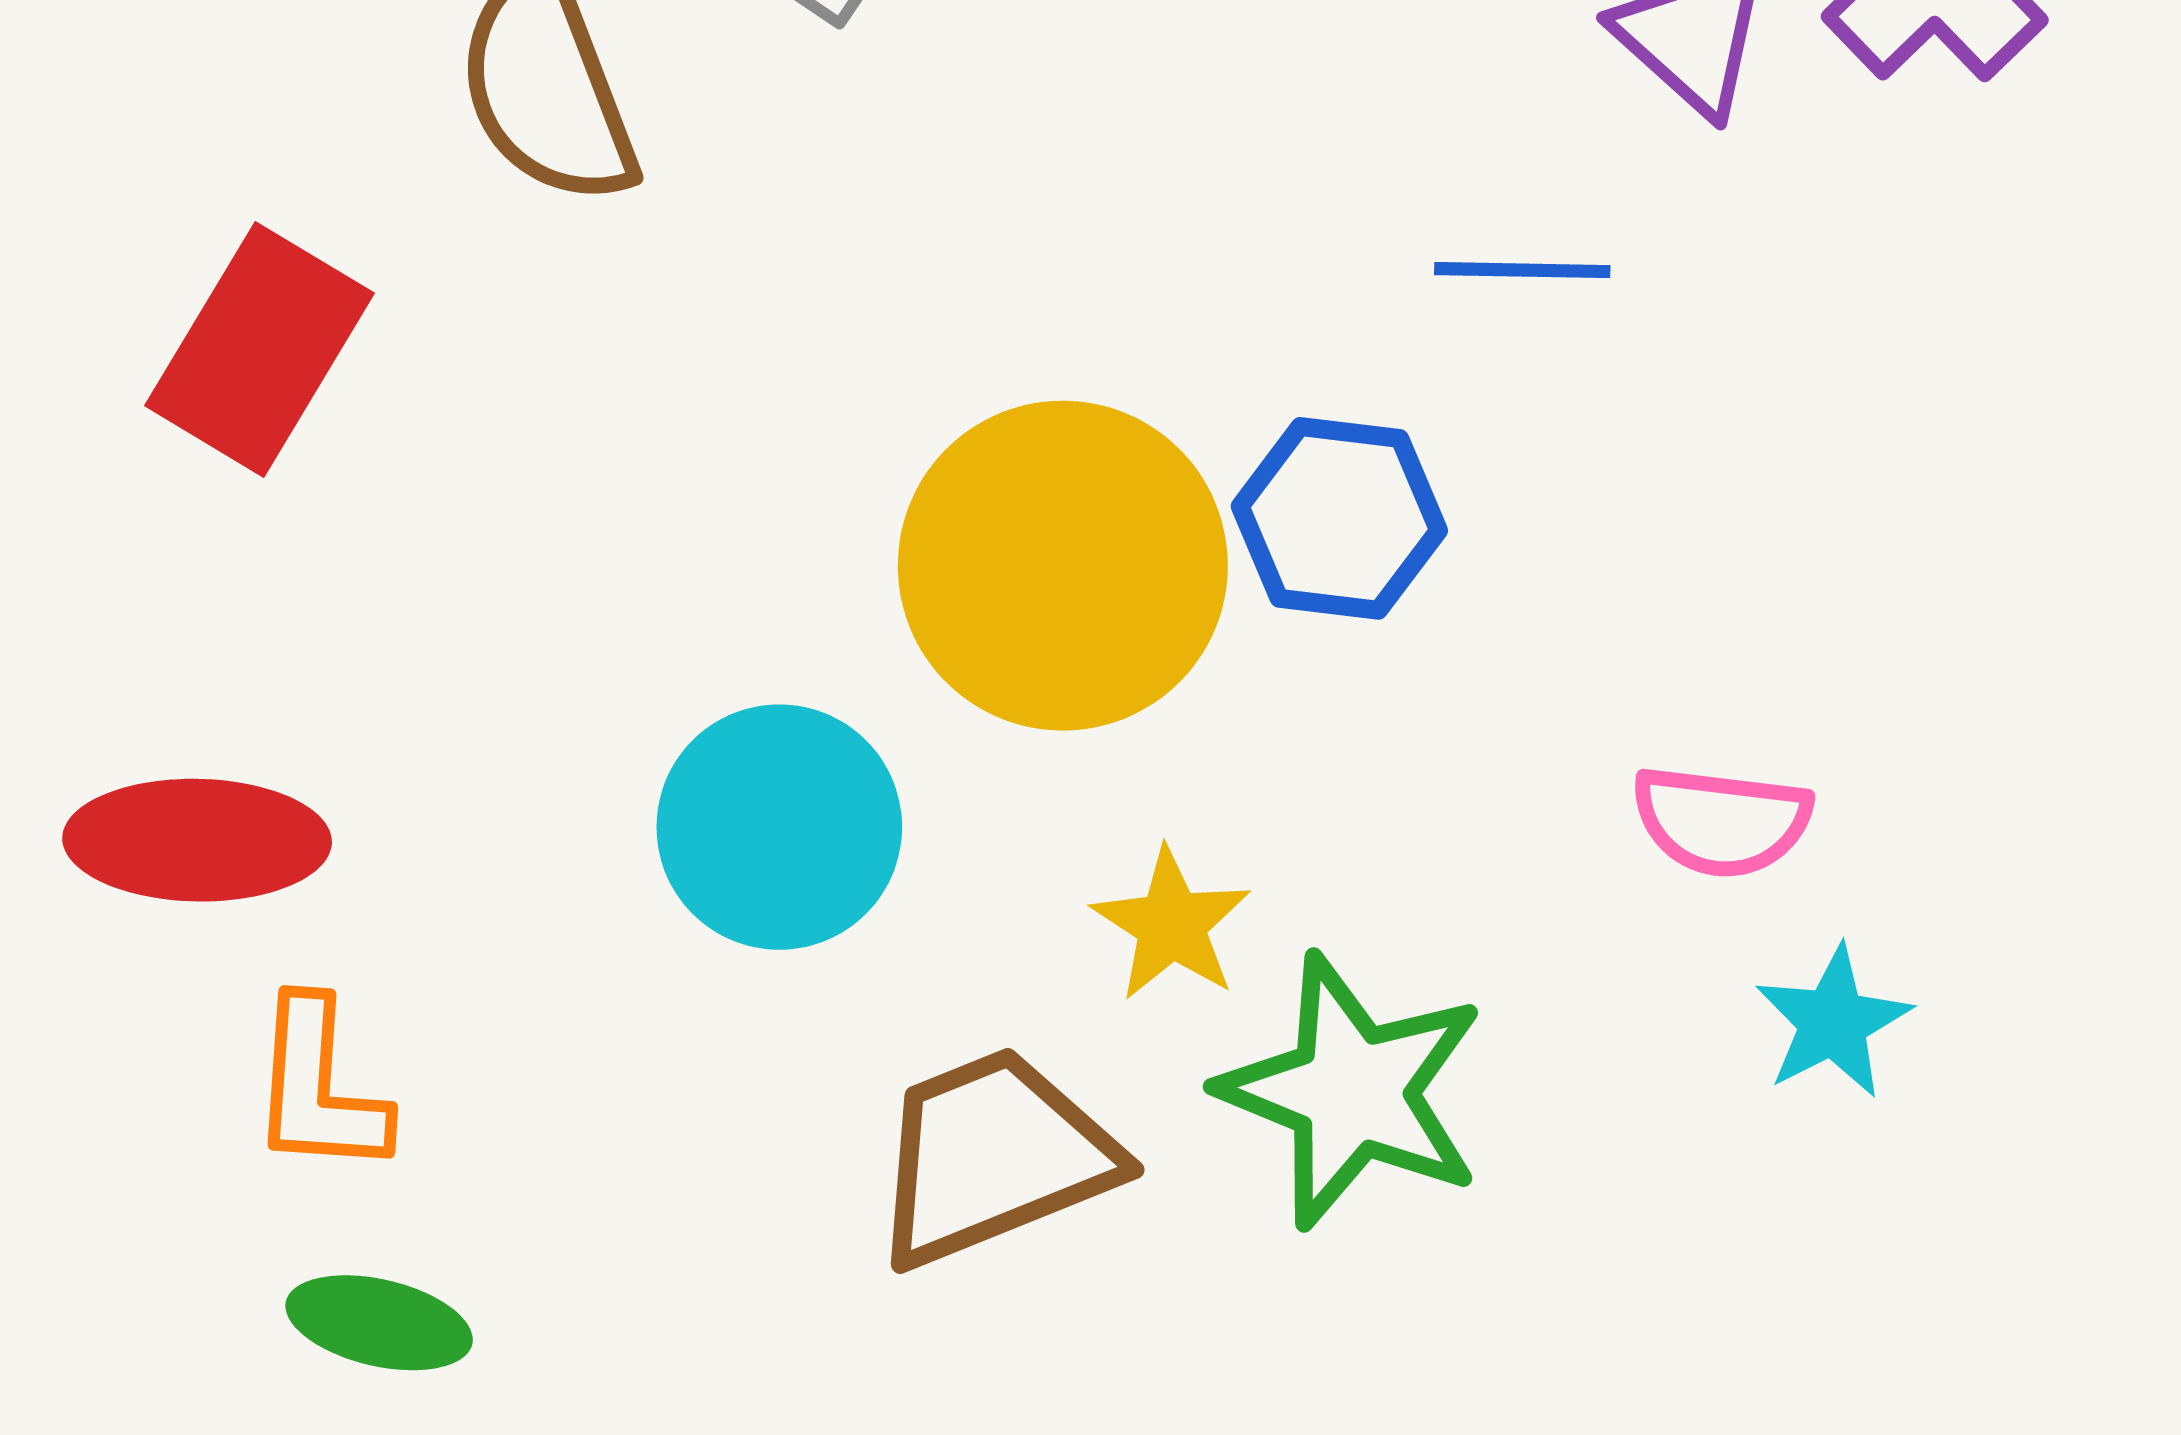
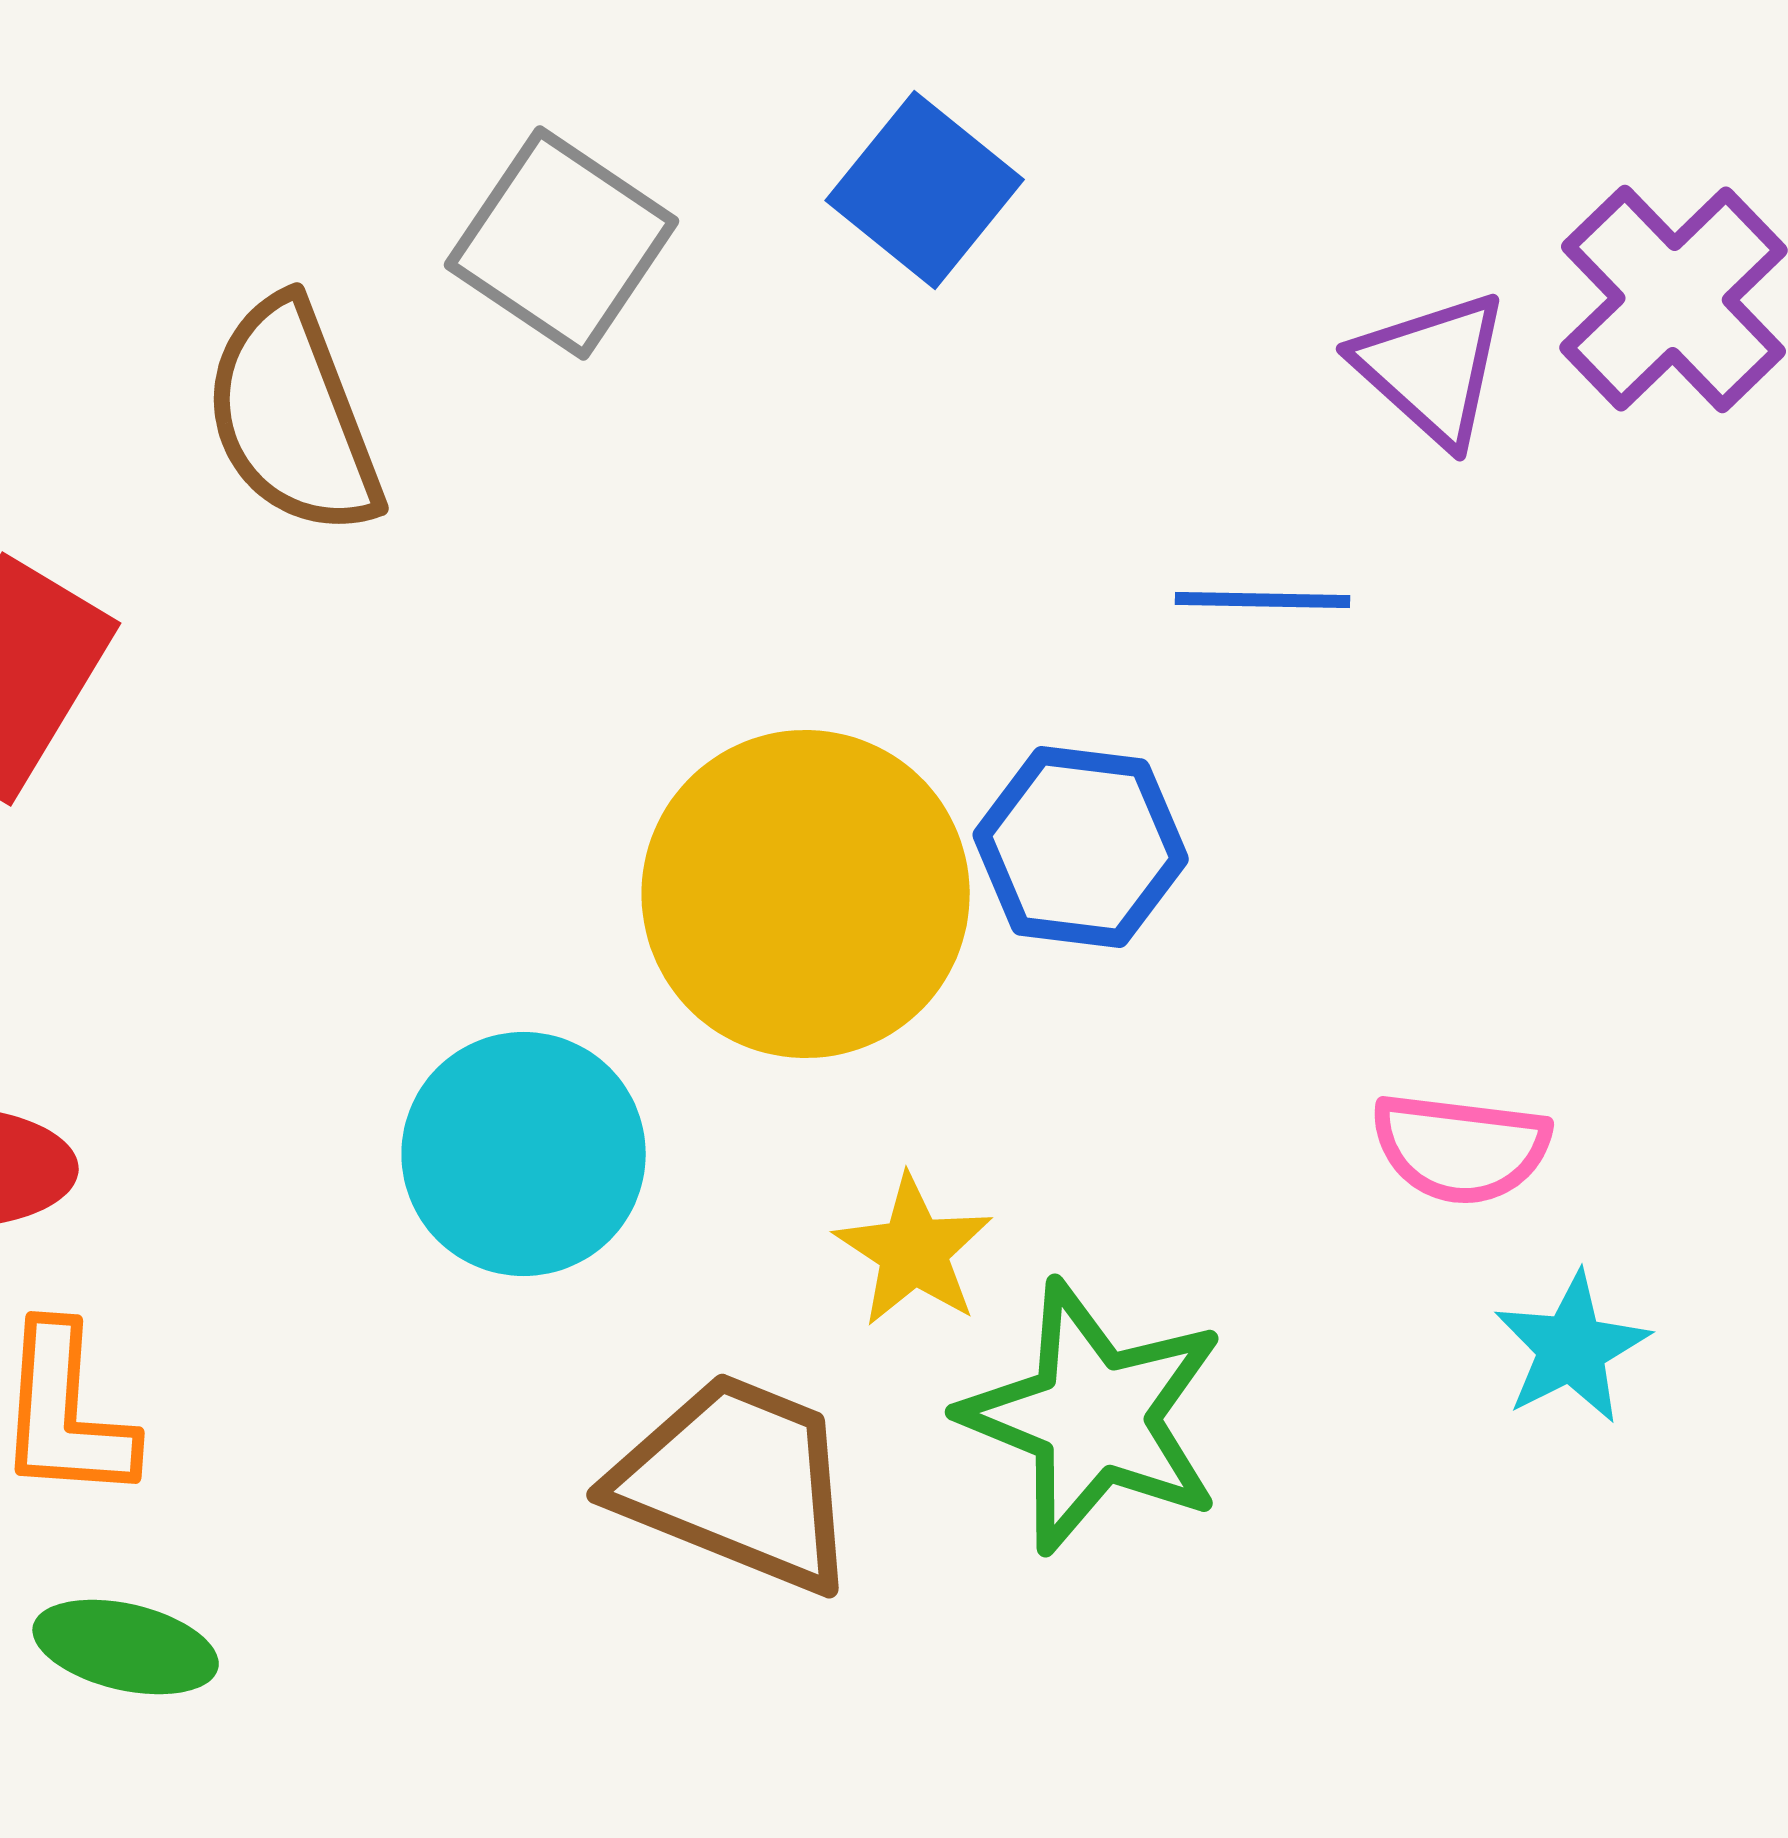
brown trapezoid: (993, 1157) -> (737, 1482), turned 44

